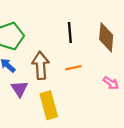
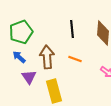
orange line: (73, 68) -> (75, 59), turned 32

